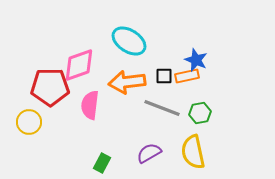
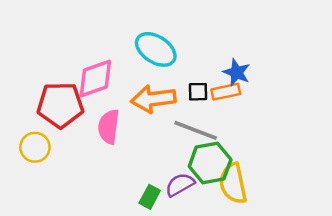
green hexagon: (200, 113) -> (210, 163), moved, size x1.6
green rectangle: (102, 163) -> (150, 197), moved

